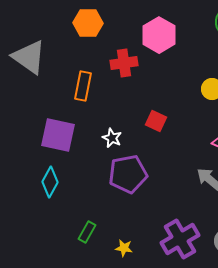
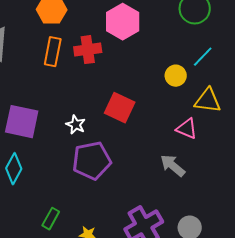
orange rectangle: (83, 86) -> (53, 52), moved
red square: (156, 121) -> (120, 108), size x1.4

